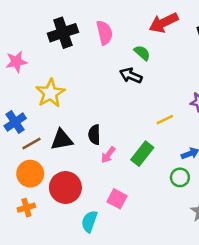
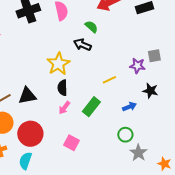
yellow star: (50, 93) -> (58, 64), moved
black semicircle: (94, 135) -> (62, 88), moved
green circle: (180, 177) -> (125, 135), moved
cyan semicircle: (89, 221) -> (25, 161), moved

